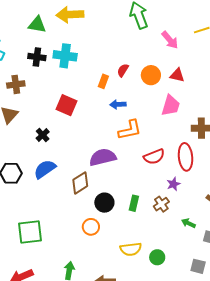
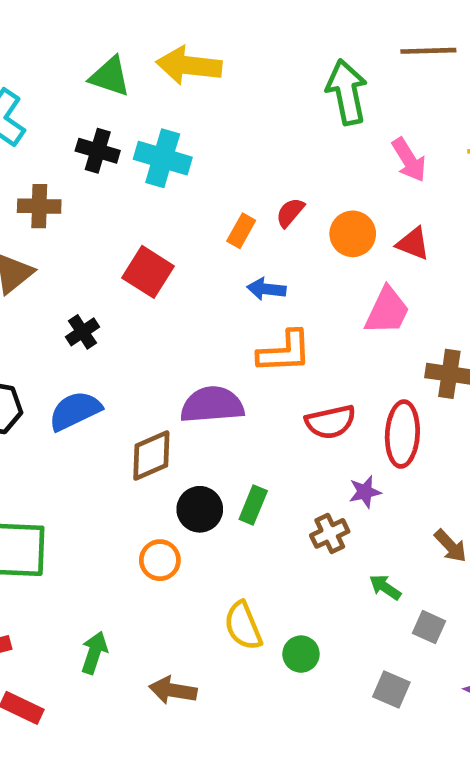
green rectangle: (134, 203) -> (253, 505), moved
yellow semicircle: (131, 249) -> (243, 626), turned 65

